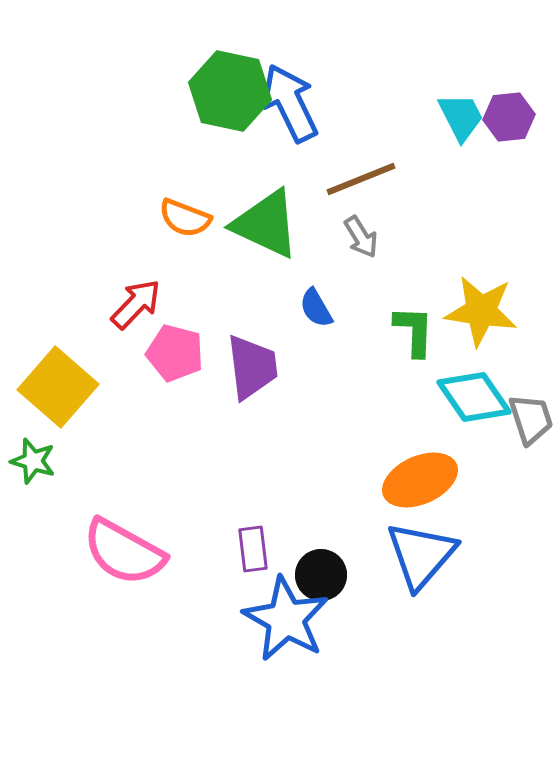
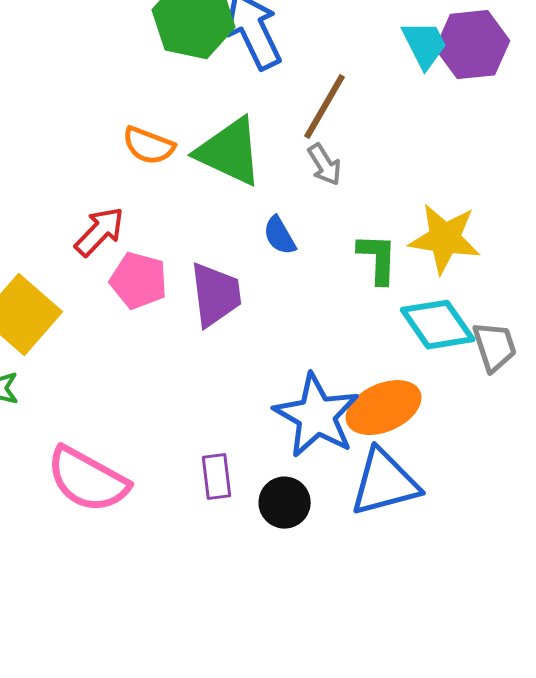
purple hexagon: (509, 117) -> (473, 45), size x1.4
brown line: (361, 179) -> (325, 107), turned -38
blue triangle: (421, 555) -> (385, 483), turned 34
blue star: (286, 619) -> (317, 416), moved

